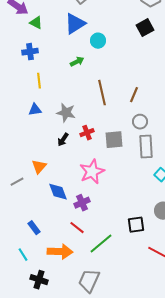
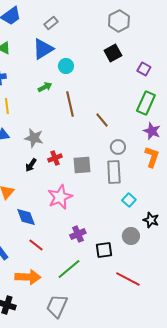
brown line: (102, 93) -> (70, 104), moved
brown line: (134, 95) -> (102, 120), turned -63
gray circle: (140, 122) -> (118, 147), moved
purple cross: (82, 203) -> (78, 234), moved
red line: (77, 228) -> (36, 245), moved

